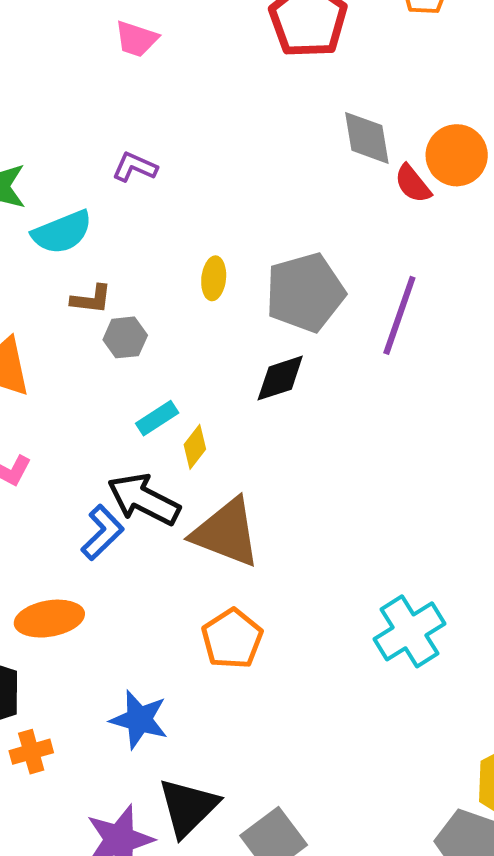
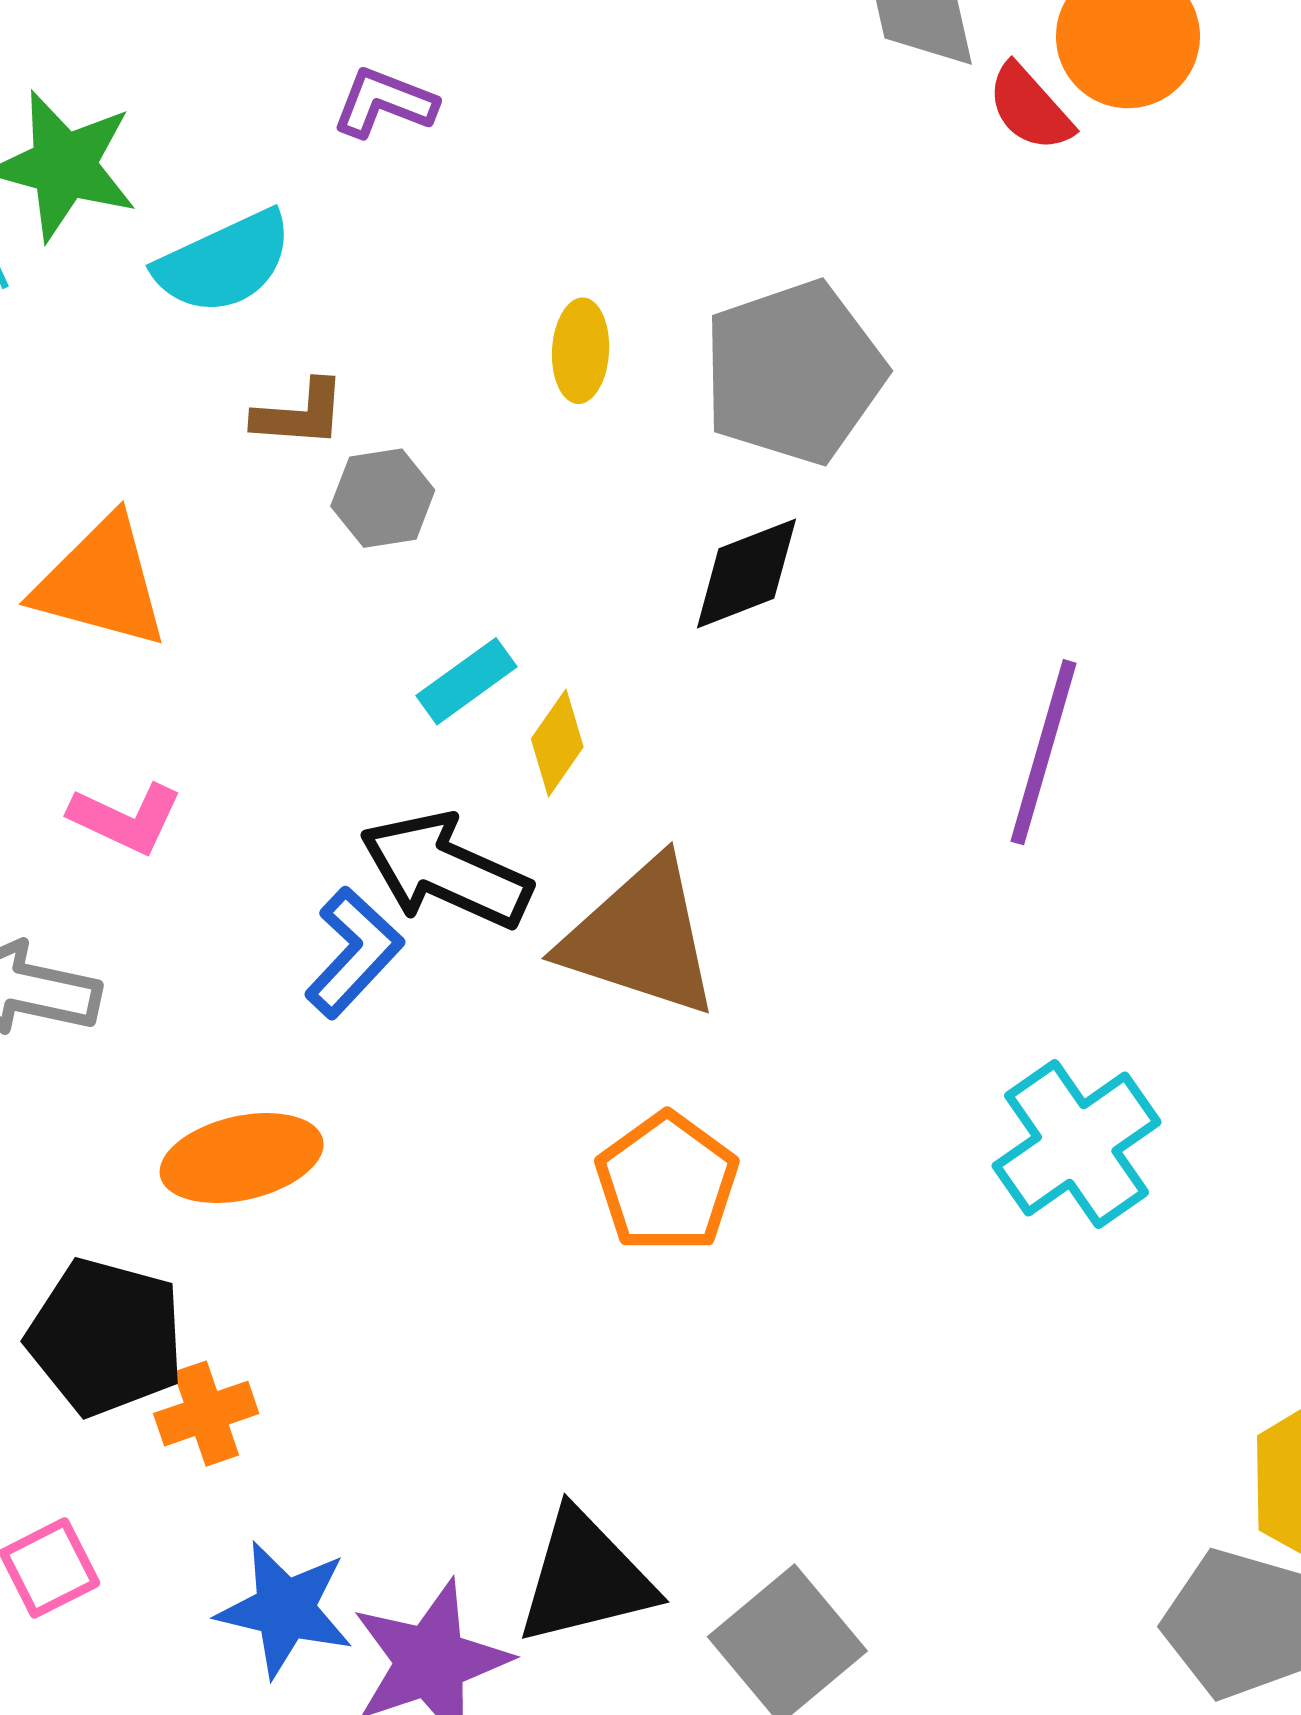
purple line: (399, 315) -> (1044, 752), moved
blue star: (139, 719) -> (285, 1609), moved
orange cross: (31, 752) -> (206, 1414), moved
black triangle: (188, 807) -> (585, 1578), turned 34

